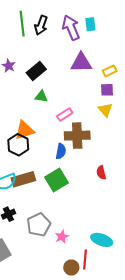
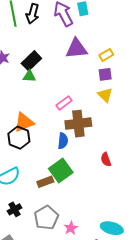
green triangle: (41, 96) -> (29, 76), moved
brown rectangle: (23, 179) -> (45, 182), moved, size x0.7

